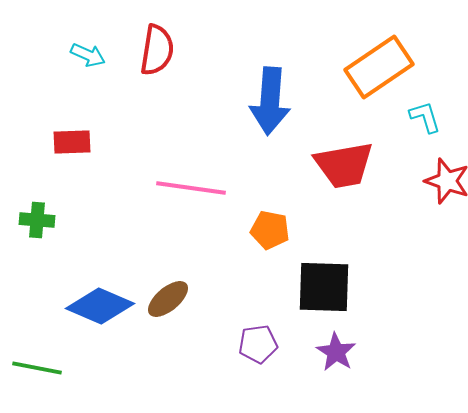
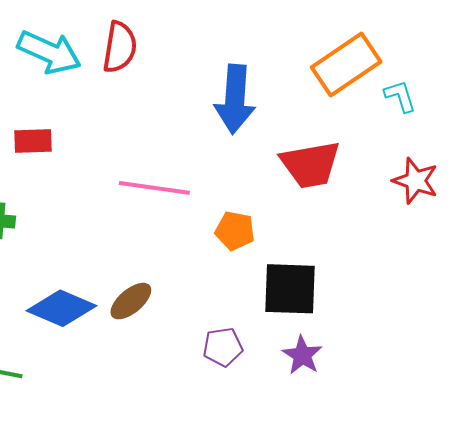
cyan arrow: (88, 55) -> (49, 52), size x1.8
cyan L-shape: (425, 117) -> (400, 96), moved

